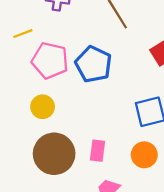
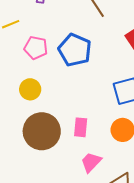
pink pentagon: (50, 61) -> (36, 48), size x0.7

